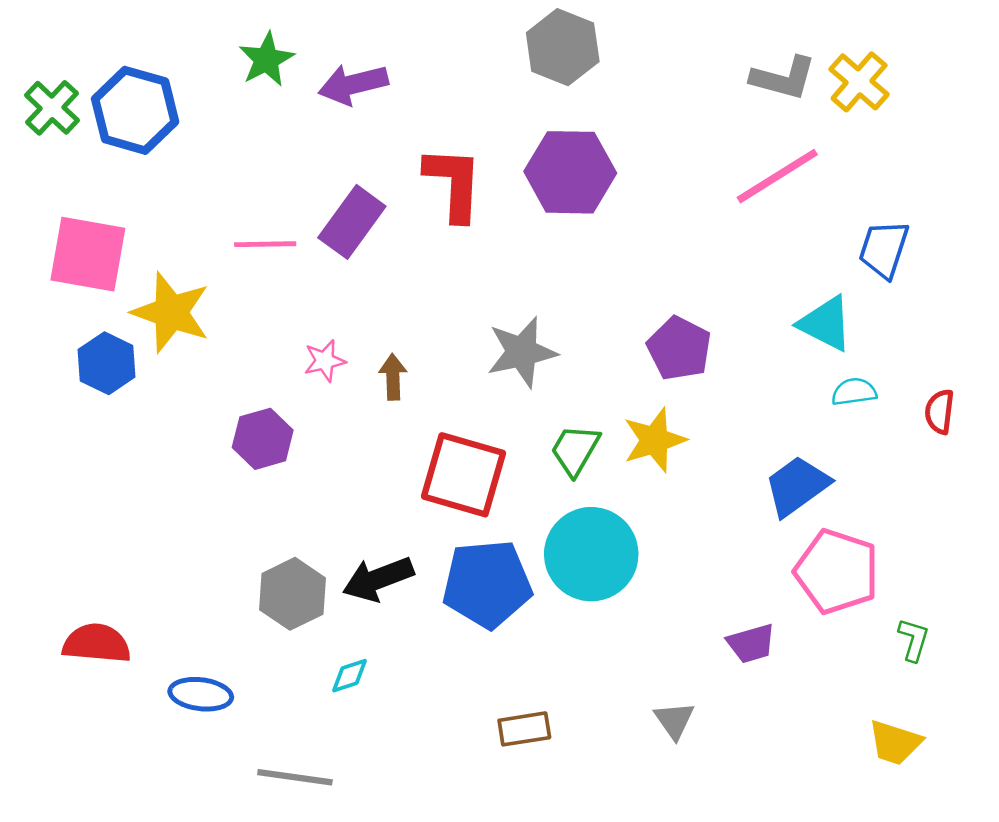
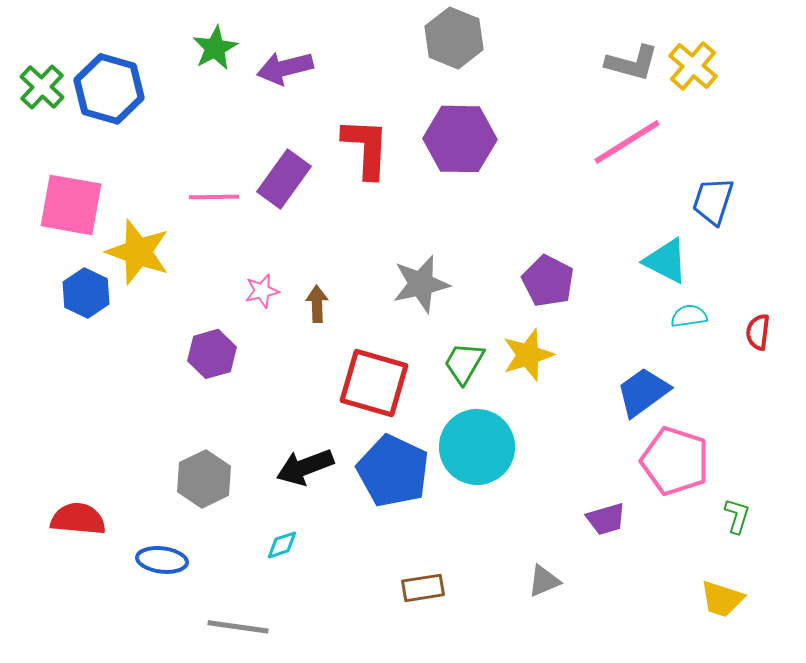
blue pentagon: (487, 584) -> (393, 471), turned 30
gray hexagon: (292, 594) -> (204, 479), moved
gray triangle: (674, 720) -> (544, 581), turned 42

